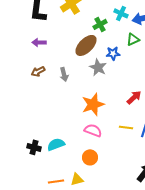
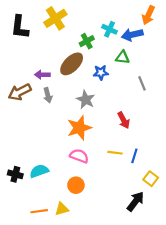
green triangle: (133, 39) -> (122, 57), turned 32
purple arrow: (39, 42) -> (42, 75), moved
gray star: (98, 67) -> (86, 100), moved
brown arrow: (38, 71) -> (20, 92), size x1.5
red arrow: (134, 97) -> (124, 120), turned 105

